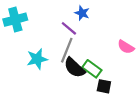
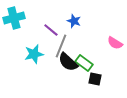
blue star: (82, 13) -> (74, 21), moved
purple line: (69, 28) -> (51, 30), moved

